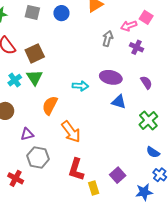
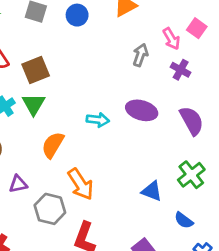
pink arrow: (129, 26) -> (171, 39), turned -105
purple semicircle: (146, 83) -> (192, 121), size x1.5
blue triangle: (119, 102) -> (152, 191), moved
blue semicircle: (153, 152) -> (184, 220), moved
gray hexagon: (38, 157) -> (50, 209), moved

